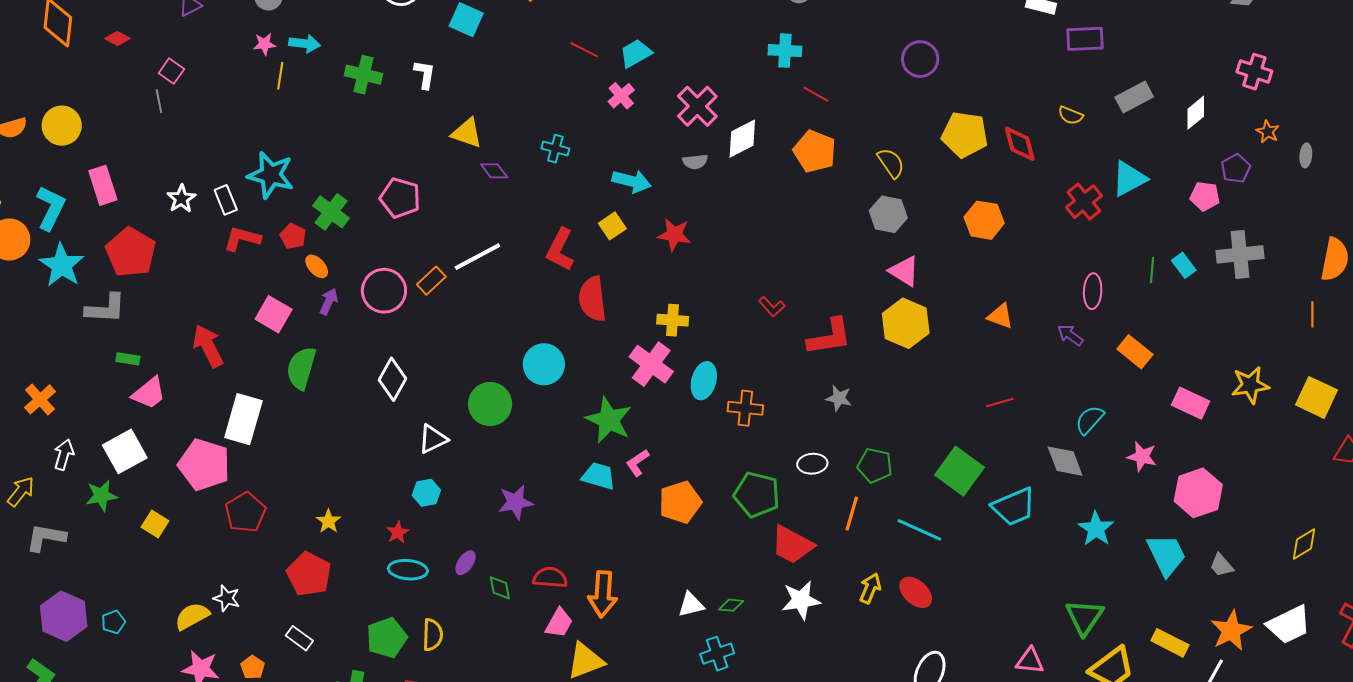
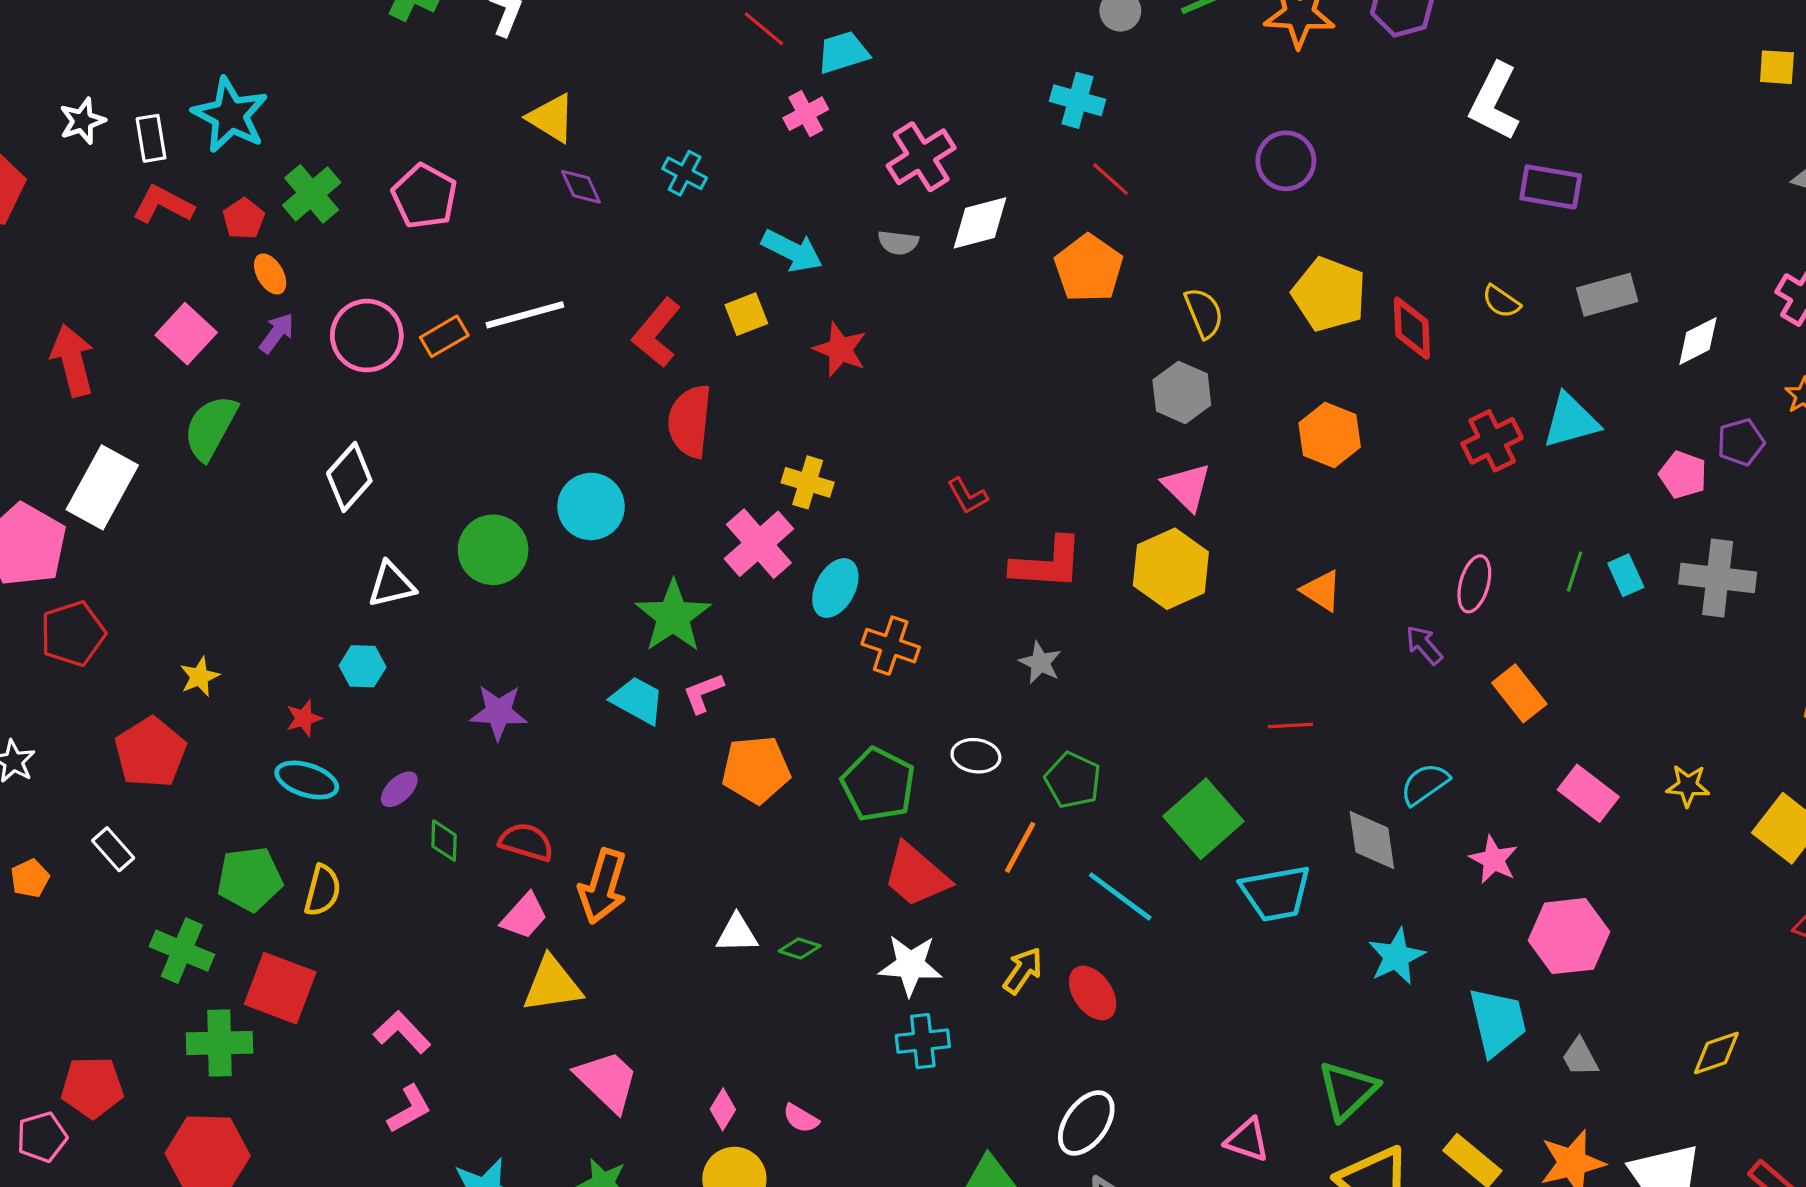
yellow star: (1250, 385) -> (1688, 786), size x0.7
cyan cross: (717, 654) -> (923, 1041), moved

